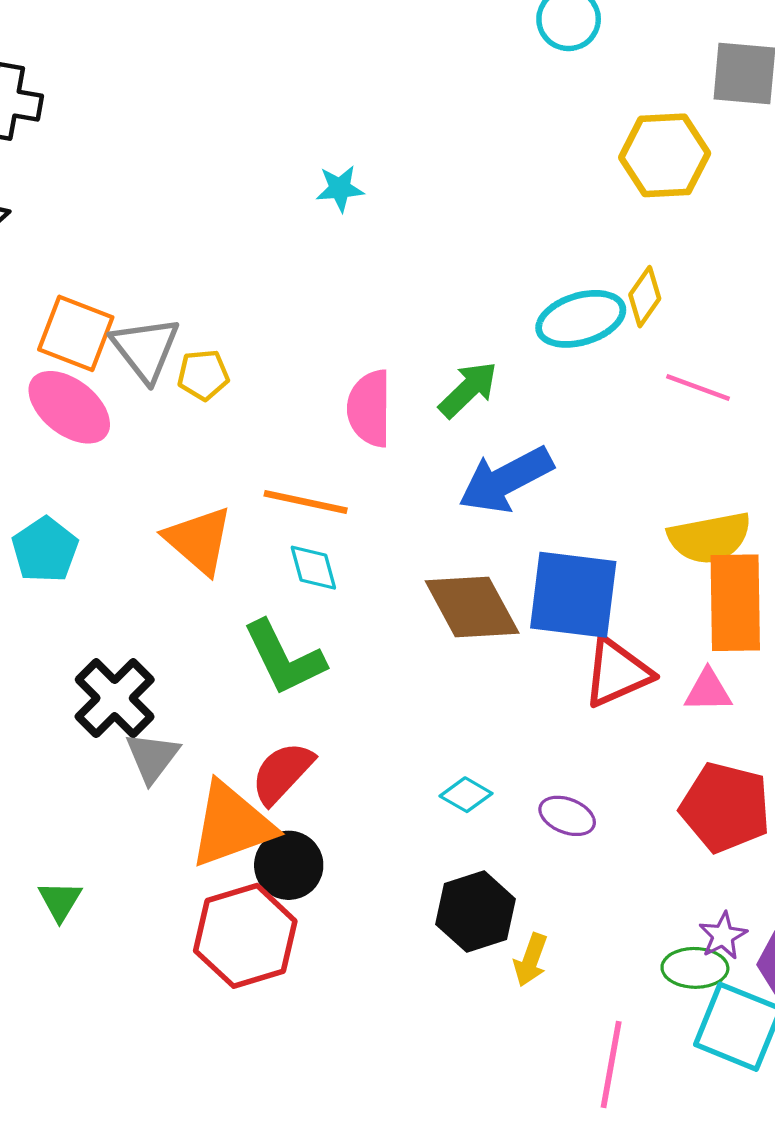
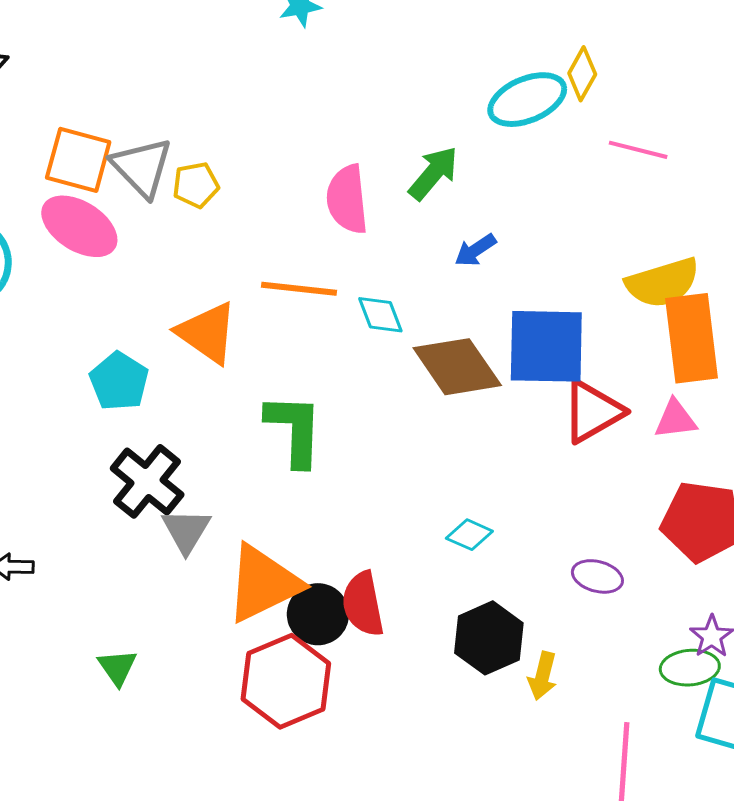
blue arrow: (506, 480) -> (475, 250), size x0.5
cyan pentagon: (45, 550) -> (119, 381), moved
cyan diamond: (313, 568) -> (380, 315), moved
green L-shape: (284, 658) -> (294, 430), turned -146
red semicircle: (282, 773) -> (363, 604), moved, turned -48
purple ellipse: (567, 816) -> (597, 576), moved

